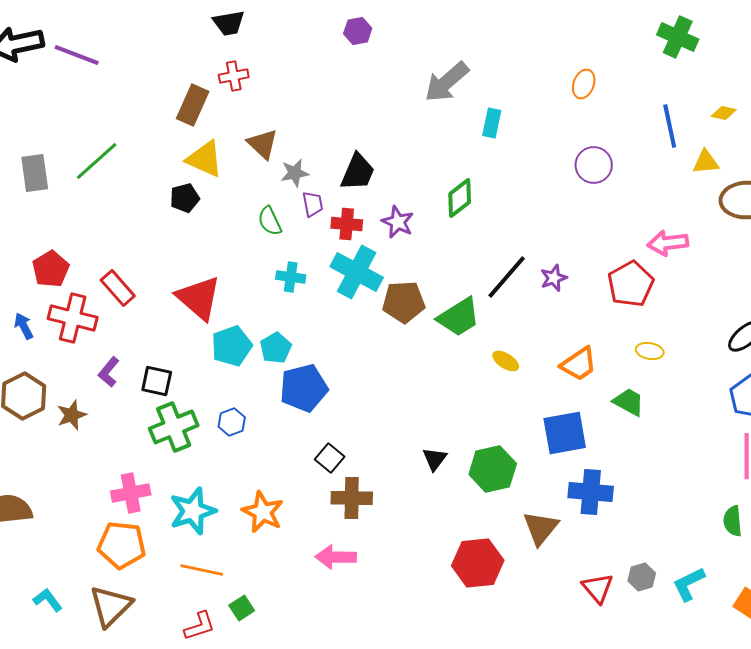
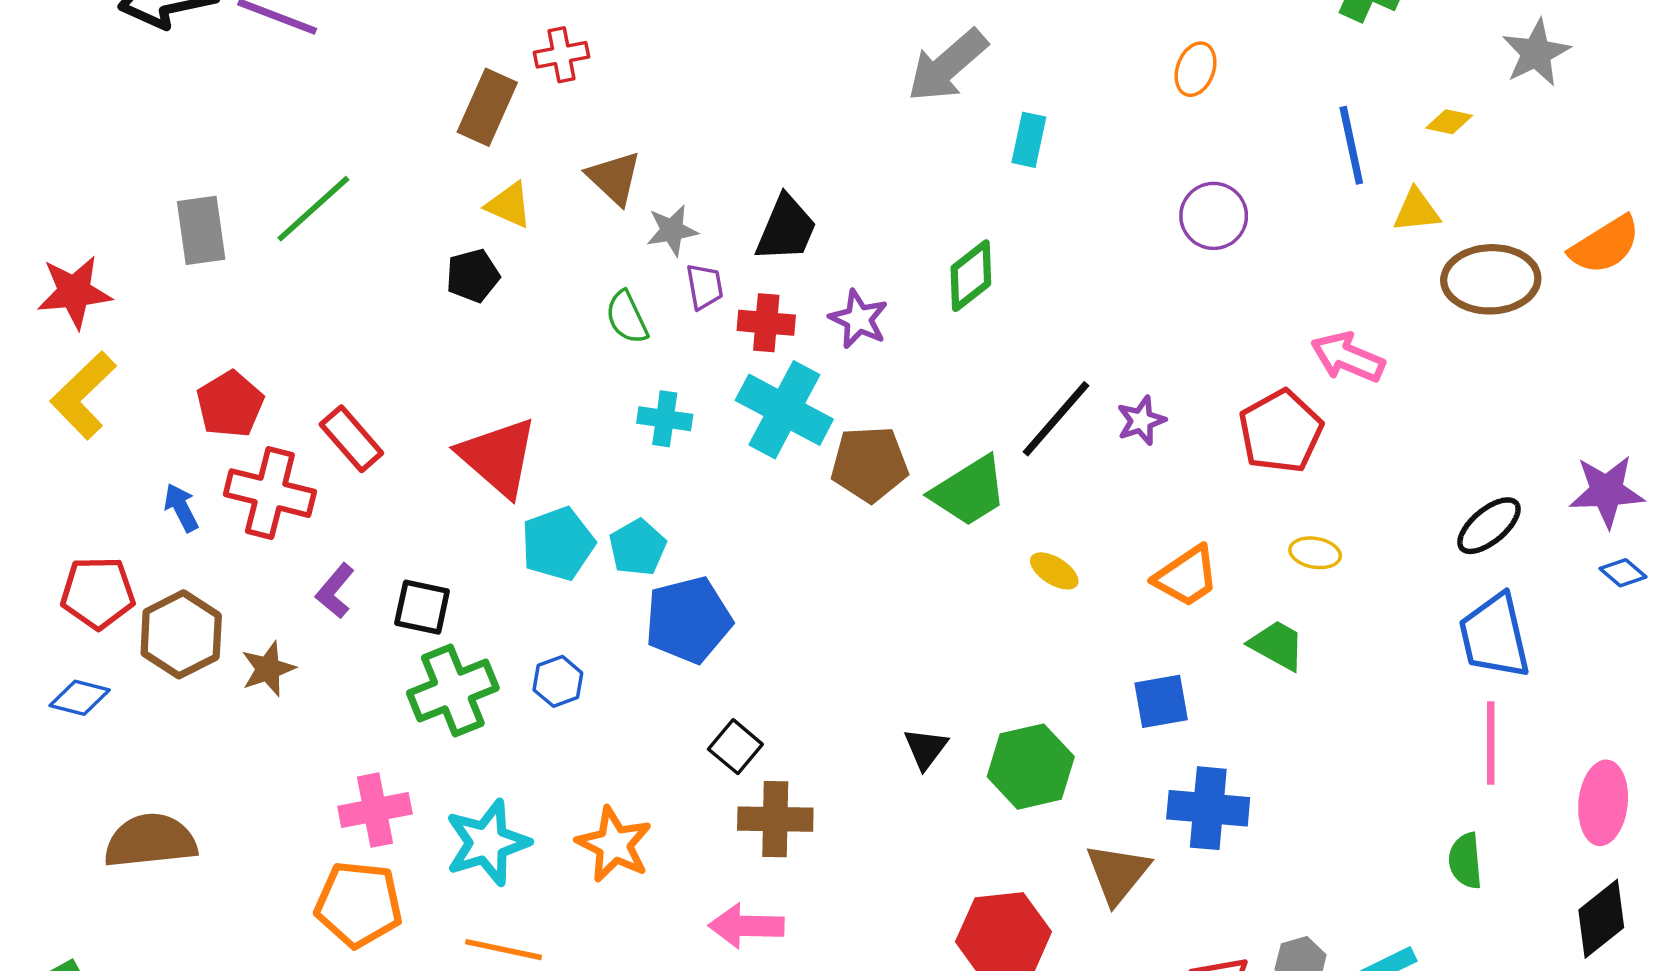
yellow triangle: (205, 159) -> (509, 205), size x0.7
pink arrow: (668, 243) -> (1348, 357), turned 30
blue square: (565, 433) -> (1161, 701), size x0.7

